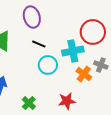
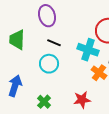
cyan cross: (73, 51) -> (88, 50), turned 30
cyan circle: (48, 65) -> (49, 64), moved

